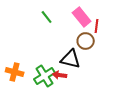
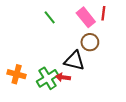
red line: (97, 26) -> (103, 13), moved

